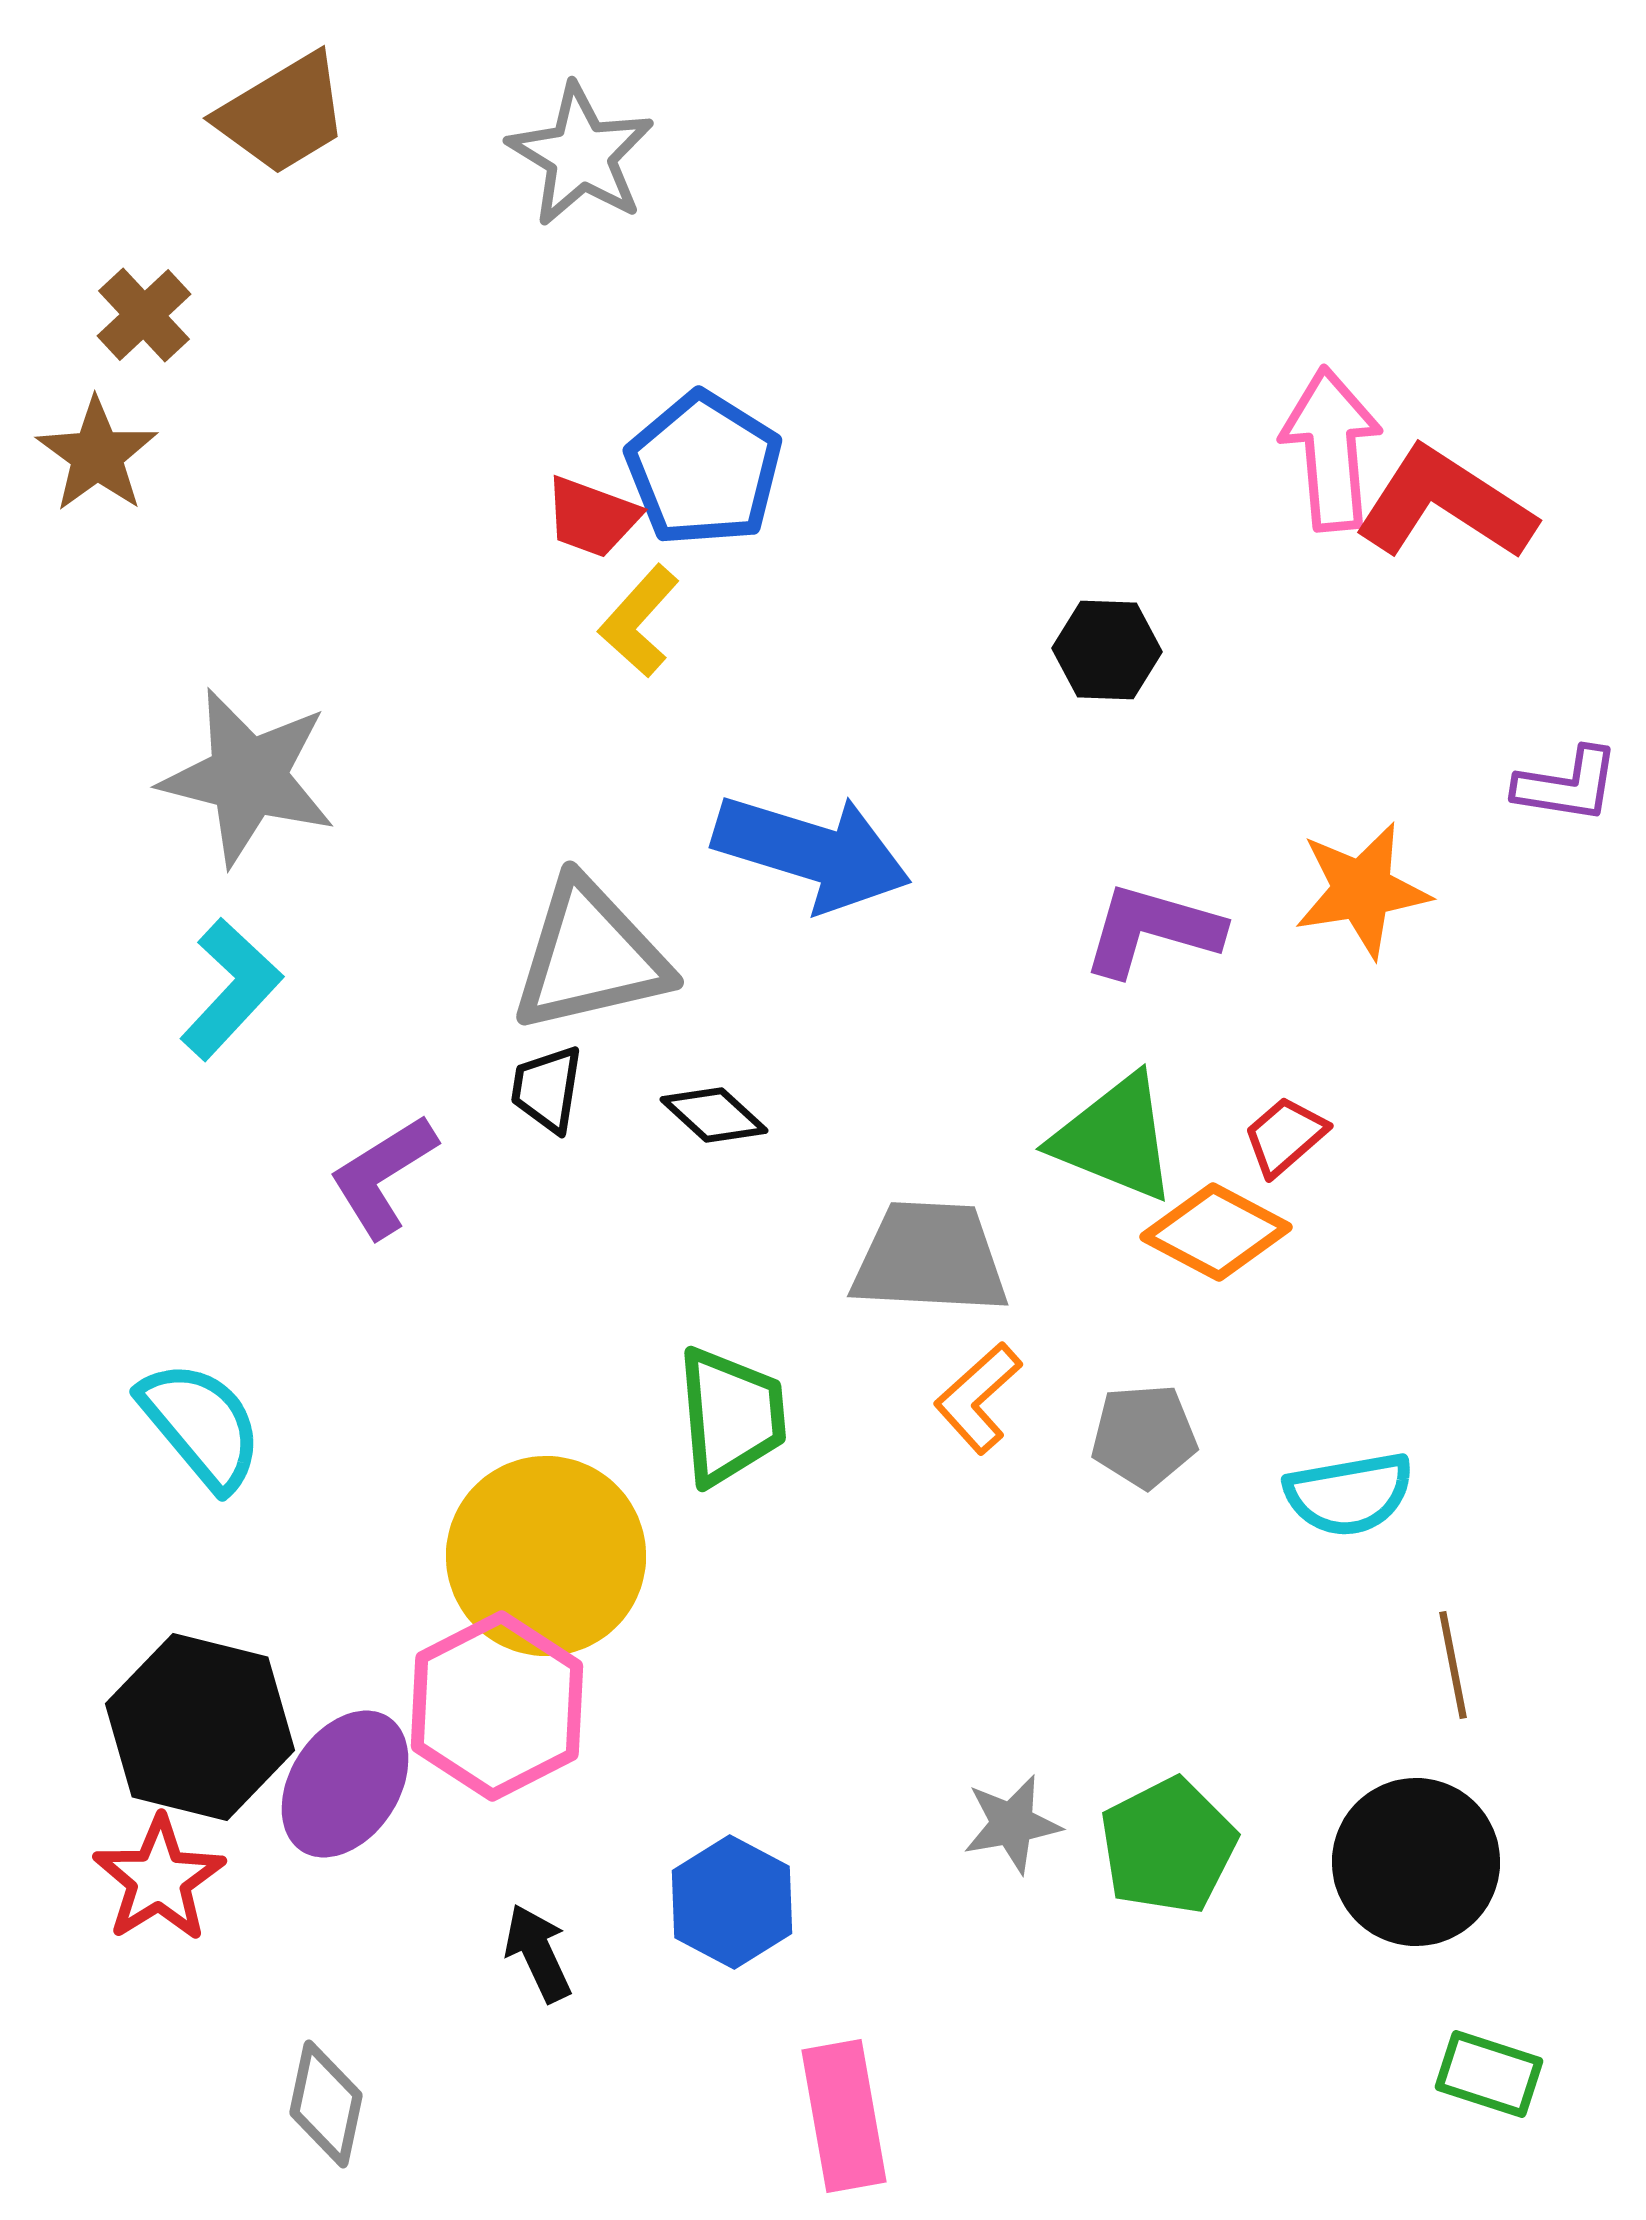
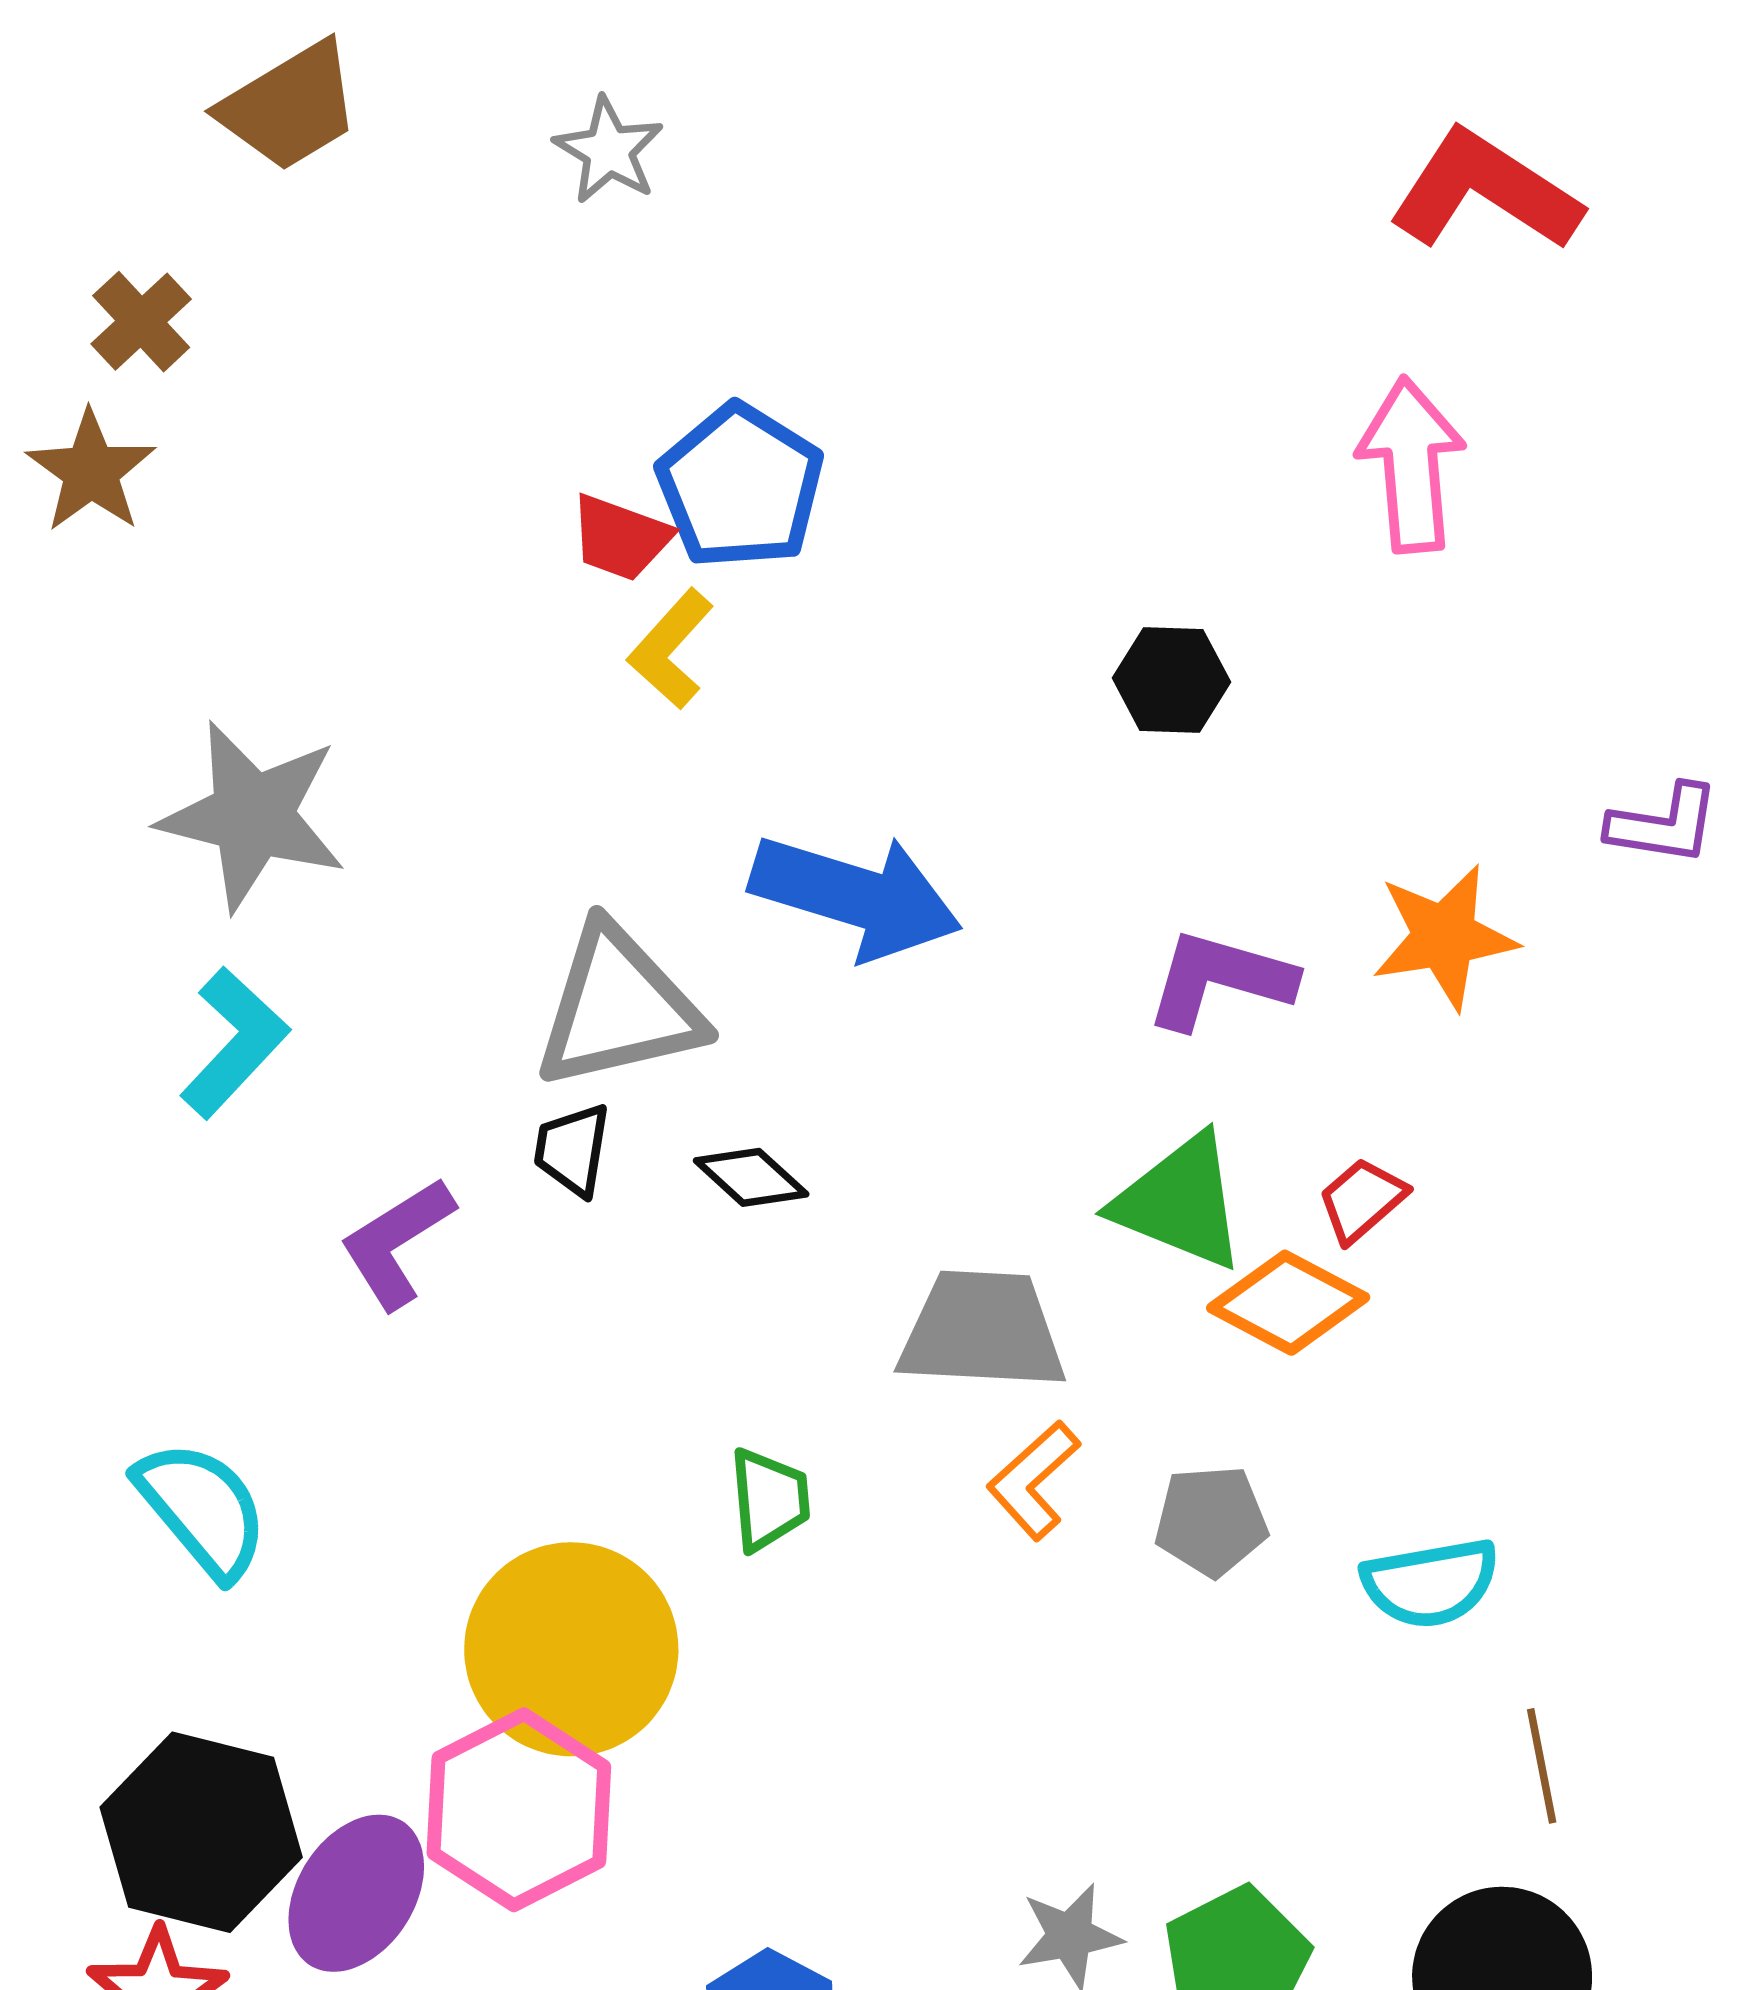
gray star: (581, 155) -> (609, 150), size x0.7
red L-shape: (1445, 504) -> (1485, 191), moved
green trapezoid: (731, 1416) -> (769, 1500), size x0.7

